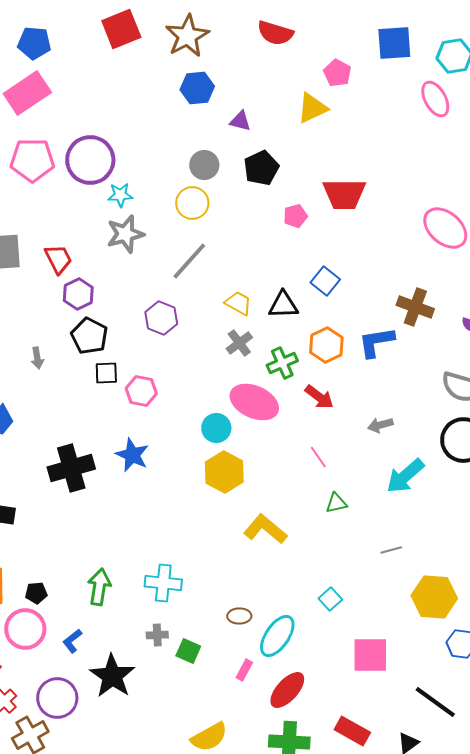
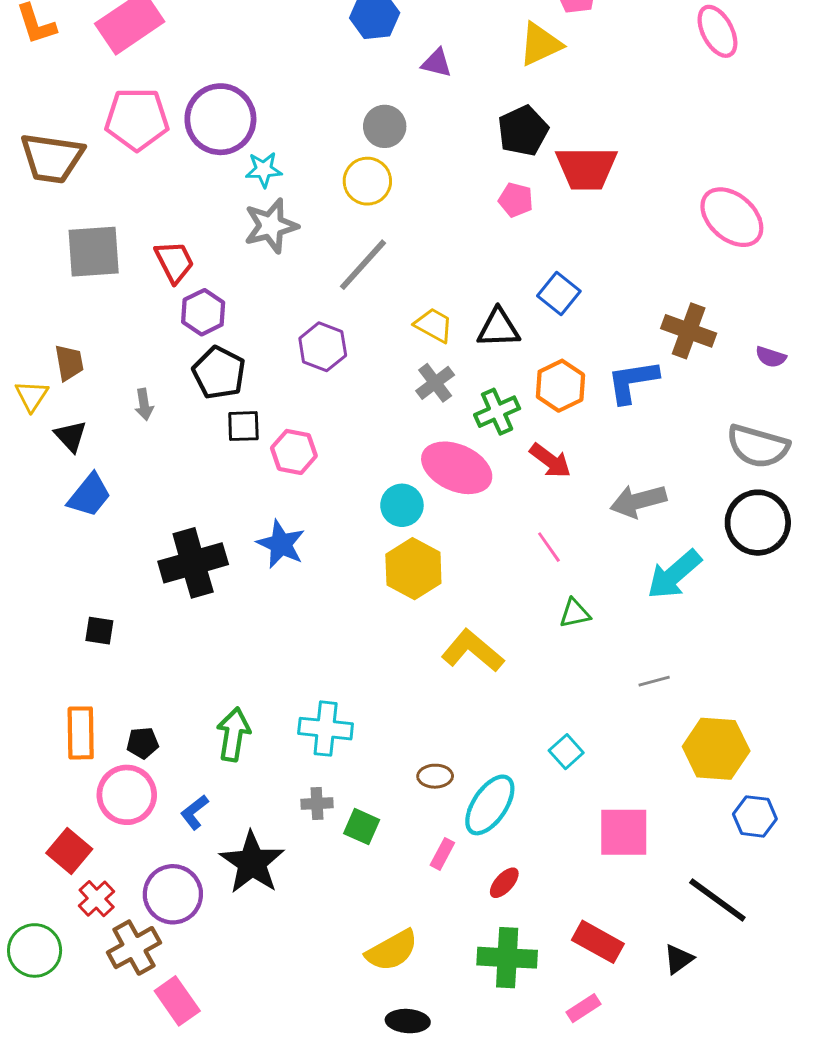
black pentagon: (261, 168) -> (523, 131), moved
pink pentagon: (295, 216) -> (516, 200), turned 30
gray arrow: (380, 425) -> (638, 501), size x1.5
red ellipse: (287, 690) -> (504, 883), size x0.6

